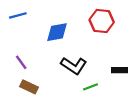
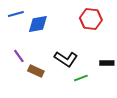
blue diamond: (57, 32) -> (38, 24), moved
brown rectangle: (29, 87) -> (36, 71), moved

